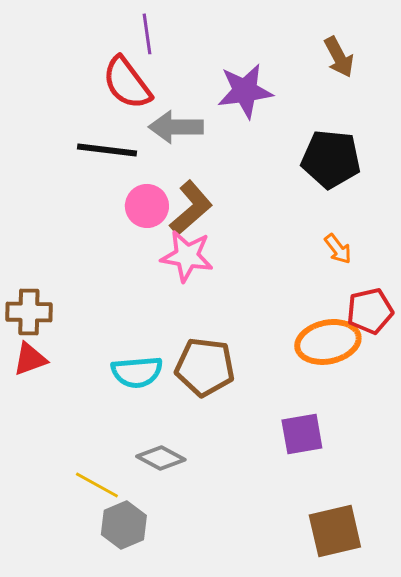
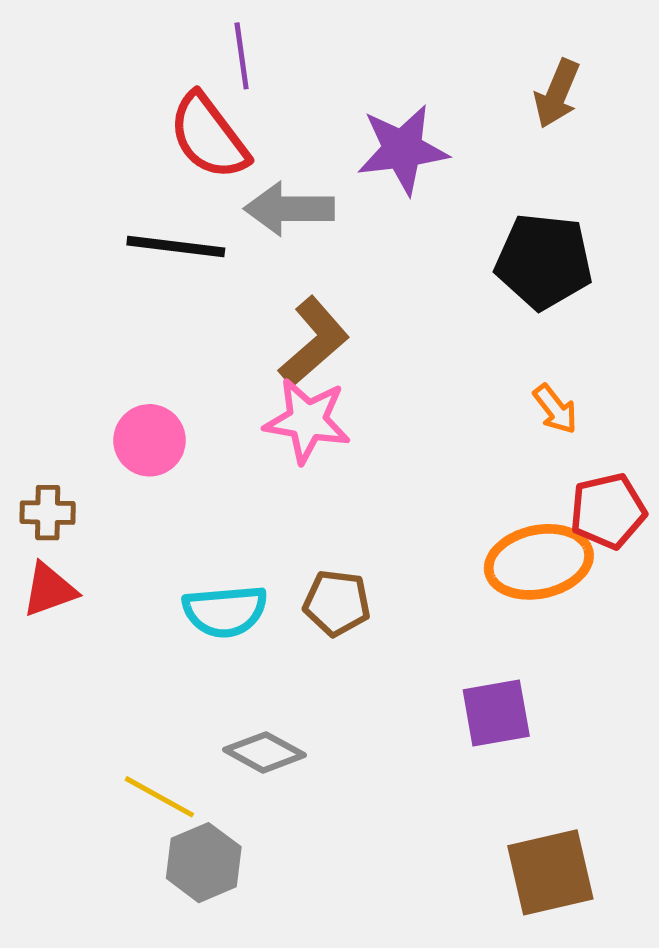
brown arrow: (339, 57) -> (557, 94), turned 51
pink circle: (147, 206) -> (150, 440), moved
brown cross: (29, 312) -> (48, 513), size x0.7
brown pentagon: (205, 367) -> (337, 603), size x0.7

